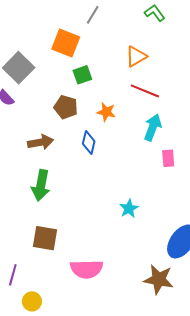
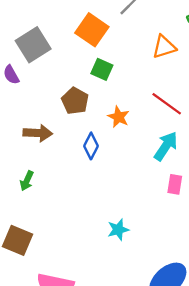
orange triangle: (136, 56) -> (164, 47), moved
green square: (82, 75) -> (102, 69), turned 30
green arrow: (41, 185) -> (27, 181), size x0.6

